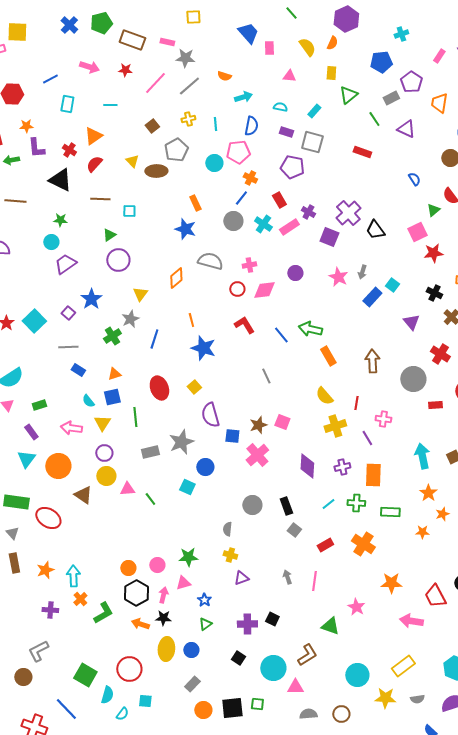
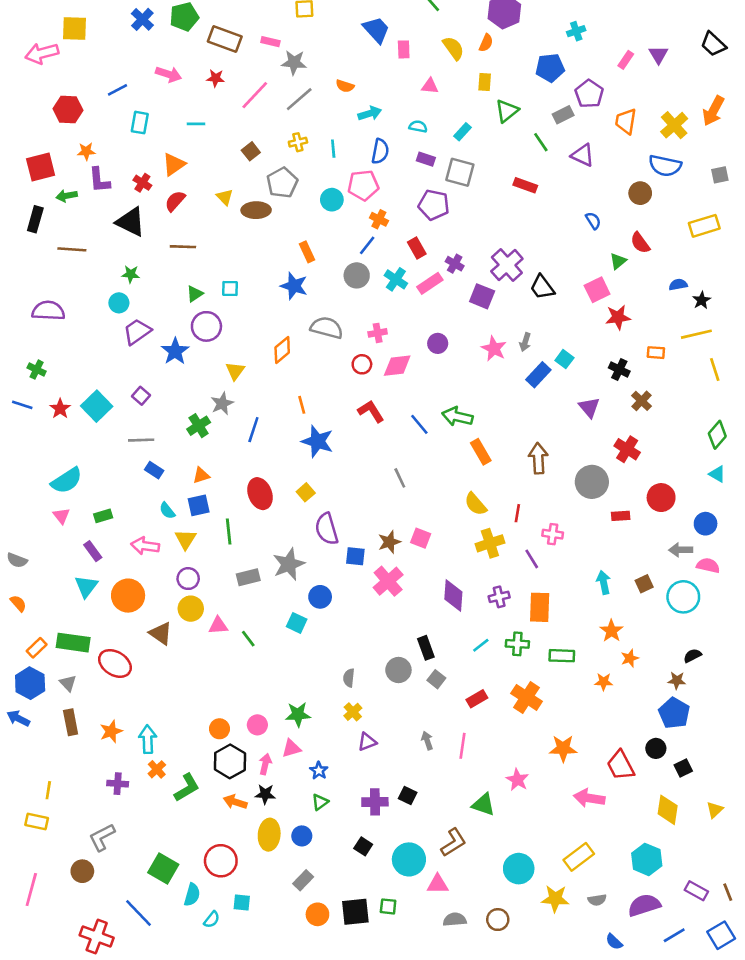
cyan square: (129, 211) -> (230, 289), moved
blue star: (91, 299) -> (175, 351), moved
cyan arrow: (422, 456) -> (604, 582), size x0.7
gray circle: (252, 505) -> (398, 670), moved
yellow cross: (230, 555) -> (353, 712), turned 32

